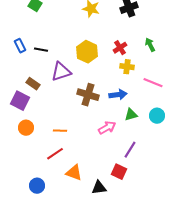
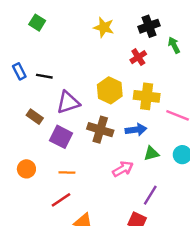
green arrow: (150, 45) -> (174, 45), moved
red cross: (120, 48) -> (138, 57), moved
yellow hexagon: (87, 52) -> (110, 90), moved
yellow cross: (127, 67) -> (147, 96), size x1.5
purple square: (20, 101) -> (61, 137), moved

